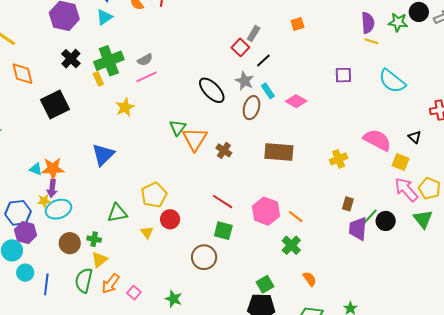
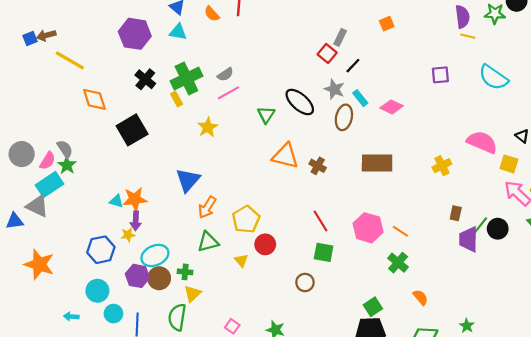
cyan triangle: (104, 17) -> (178, 32), turned 48
green triangle: (178, 128) -> (266, 115), moved
orange triangle: (195, 139) -> (285, 156), turned -44
red line: (223, 202) -> (321, 221), turned 30
cyan ellipse: (58, 209) -> (155, 255), moved
purple hexagon: (25, 232) -> (137, 276), moved
brown circle: (204, 257) -> (305, 282), size x0.7
orange arrow: (111, 284) -> (207, 207), moved

